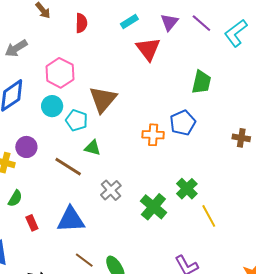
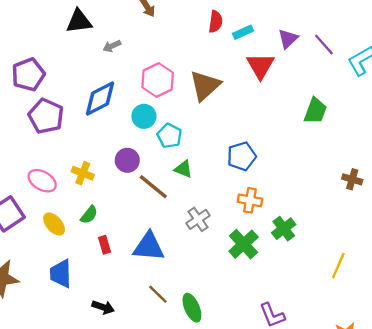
red semicircle: (81, 23) -> (216, 22), moved
gray arrow: (16, 48) -> (112, 46), size x0.7
brown triangle: (103, 99) -> (205, 86), moved
blue pentagon: (183, 123) -> (242, 156), moved
orange cross: (153, 135) -> (250, 200), moved
purple circle: (26, 147) -> (127, 160), moved
yellow line: (209, 216) -> (338, 266), moved, turned 45

